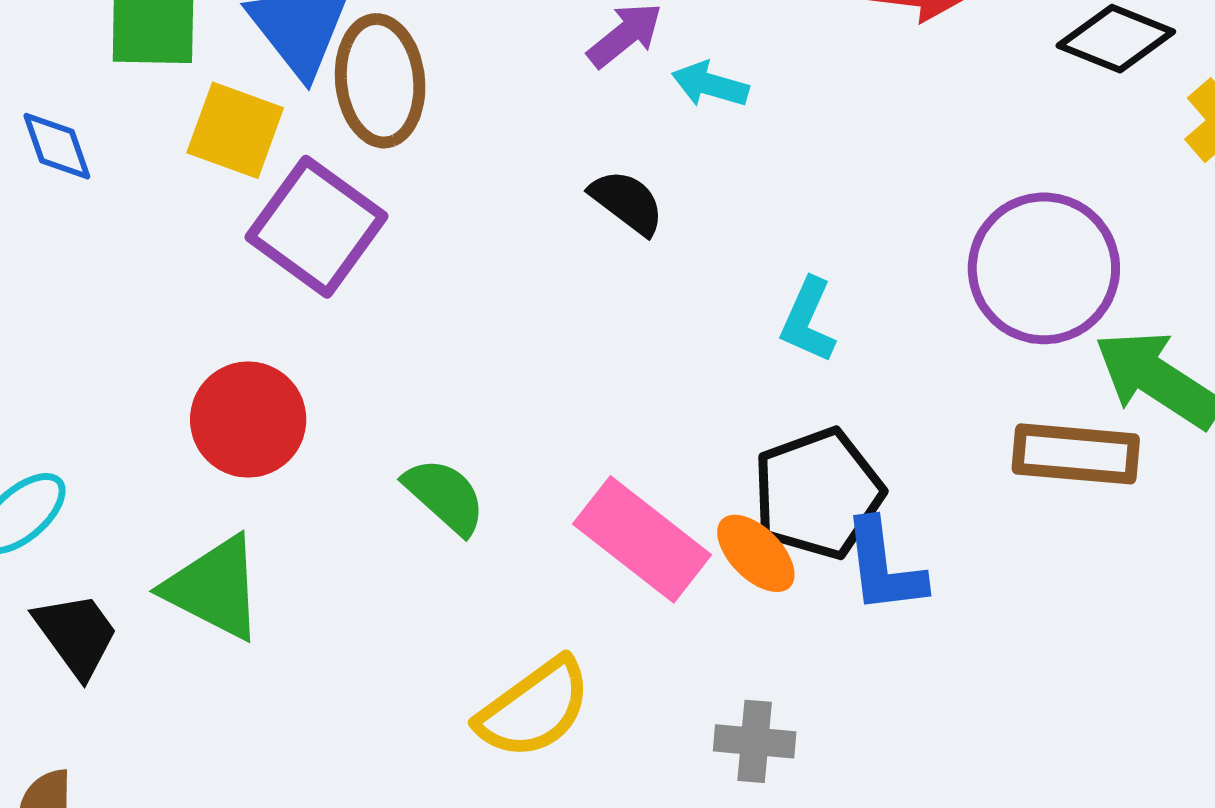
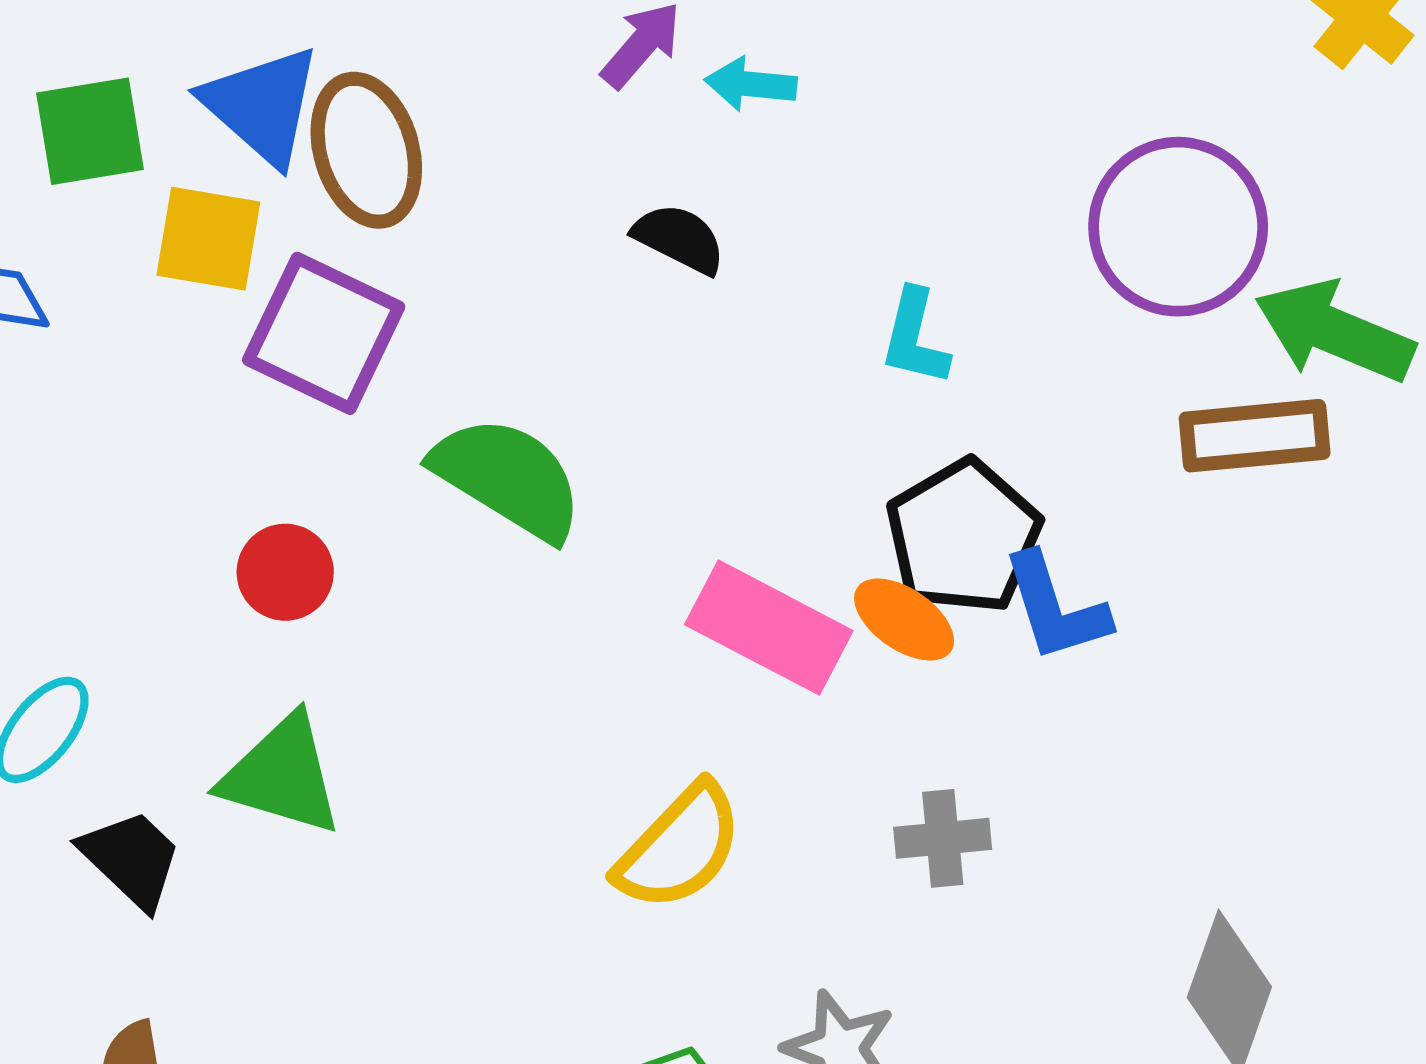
red circle: (248, 420) -> (285, 572), size x0.7
green semicircle: (445, 496) -> (508, 478), moved, size x1.5

